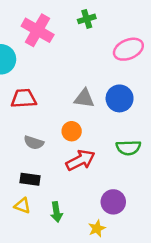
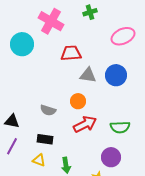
red trapezoid: (24, 98) -> (71, 53), moved
green semicircle: (128, 148) -> (120, 127), moved

